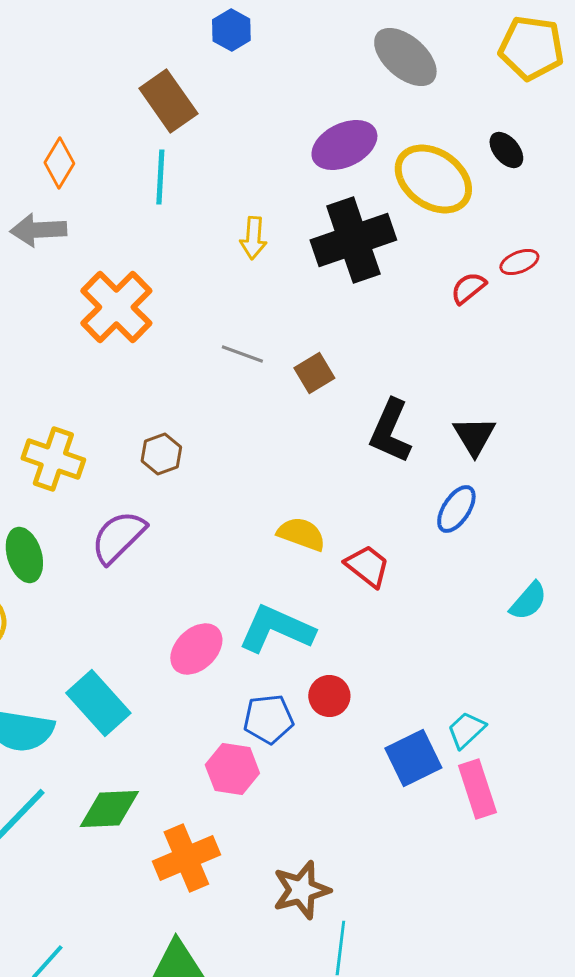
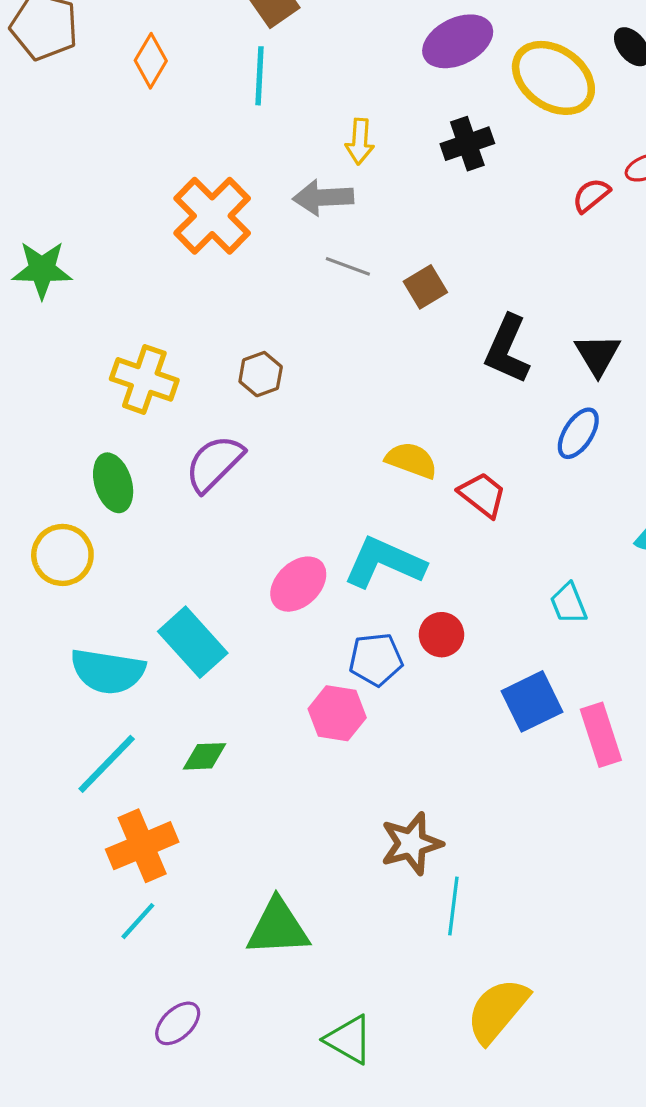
gray arrow: (38, 230) -> (323, 197), moved
black cross: (353, 240) -> (467, 144), size x0.6
cyan trapezoid: (466, 730) -> (569, 603), moved, turned -69
green diamond: (109, 809) -> (205, 756), size x0.7
orange cross: (186, 858) -> (142, 846), moved

